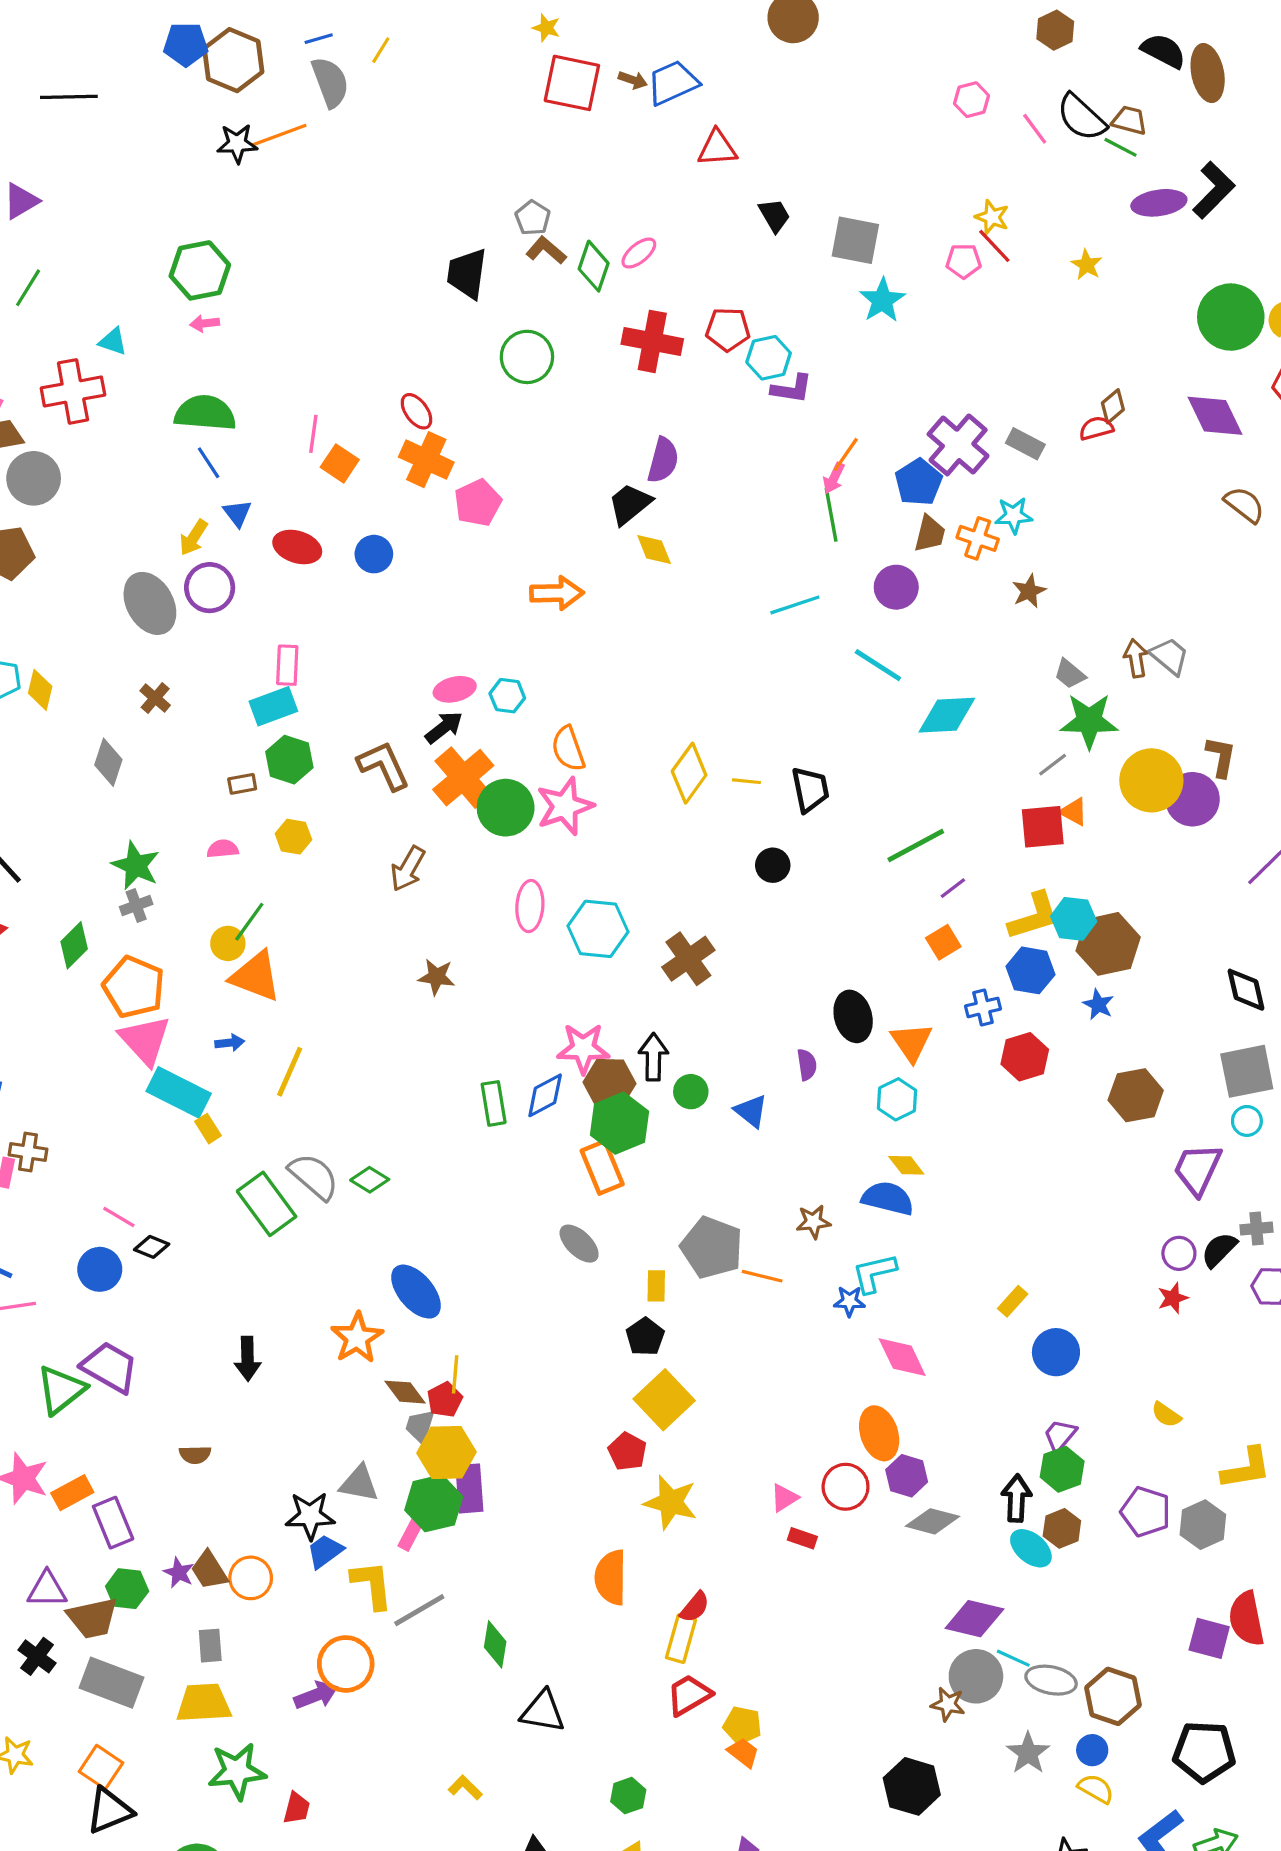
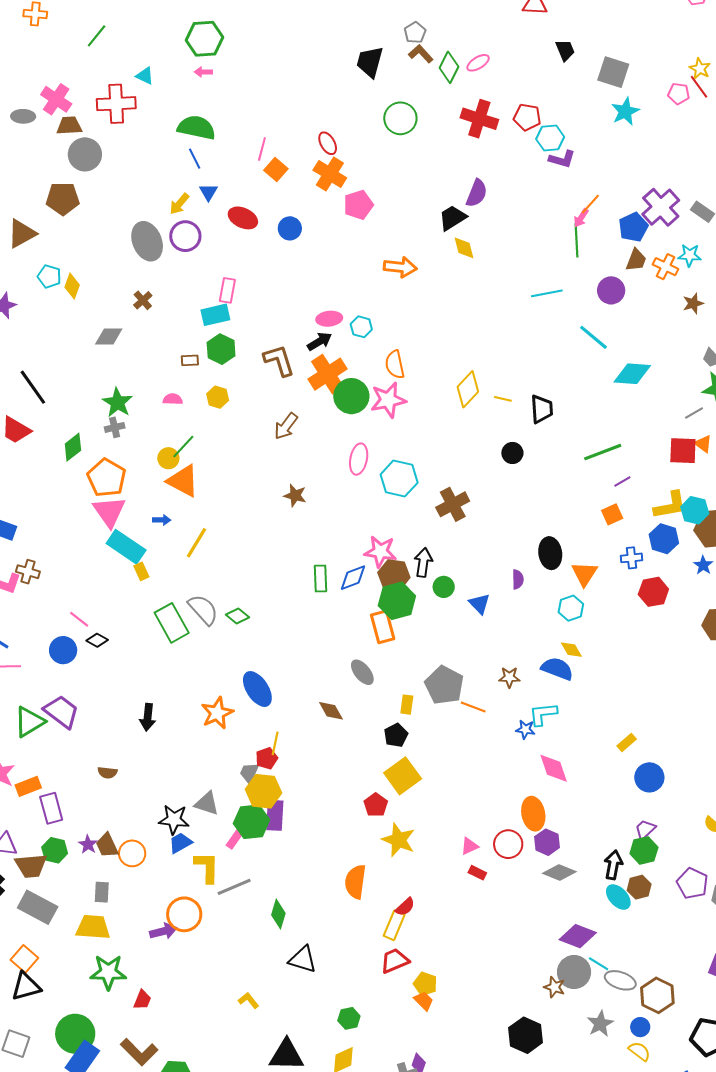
gray diamond: (108, 762) -> (109, 336), turned 64
brown diamond: (405, 1392) -> (331, 711), moved

